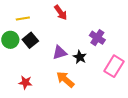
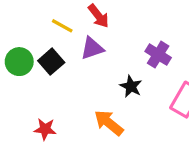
yellow line: (23, 18) -> (62, 26), moved, turned 40
purple triangle: (60, 53) -> (92, 48), moved

